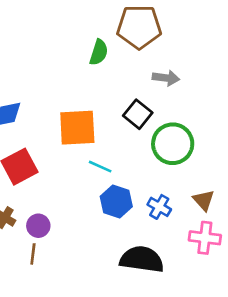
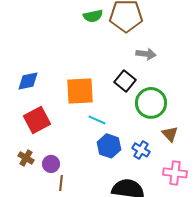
green semicircle: (99, 52) -> (93, 16), moved, turned 60
brown triangle: (204, 200) -> (170, 134), moved
brown line: (33, 254) -> (61, 183), moved

